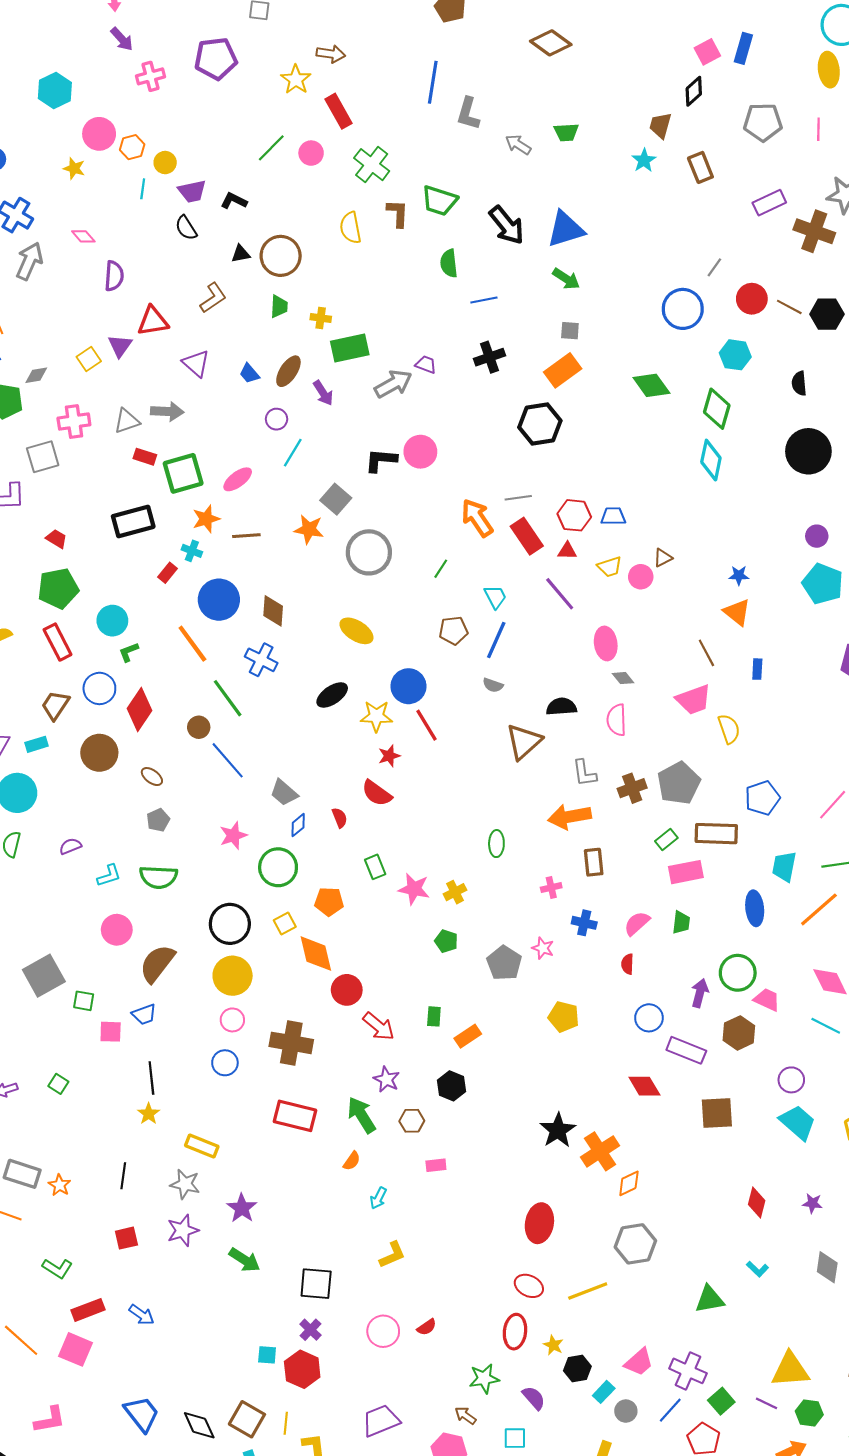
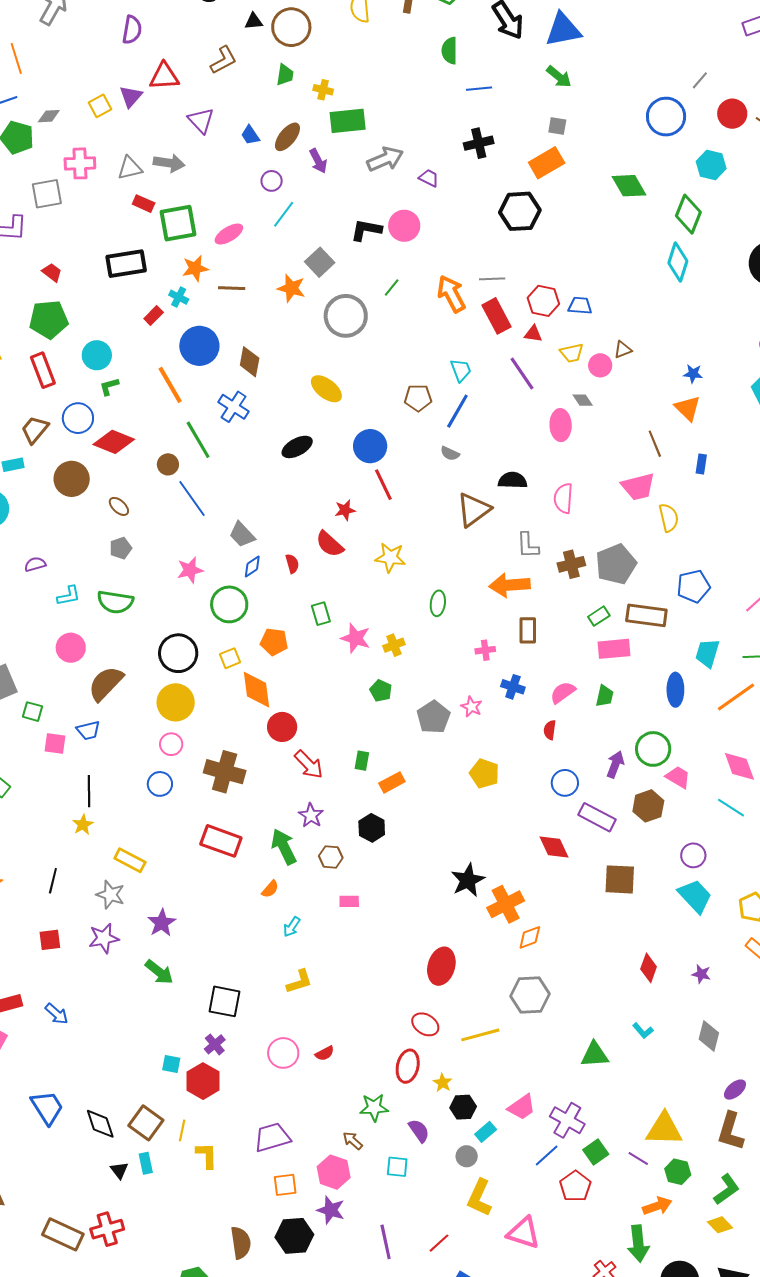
purple trapezoid: (426, 364) -> (429, 178), moved
green line: (441, 569) -> (392, 288), moved
gray diamond: (623, 678) -> (583, 400), moved
red diamond: (140, 709) -> (114, 442), turned 72
yellow star: (376, 716) -> (390, 558), moved
gray circle: (626, 1411) -> (467, 1156), moved

